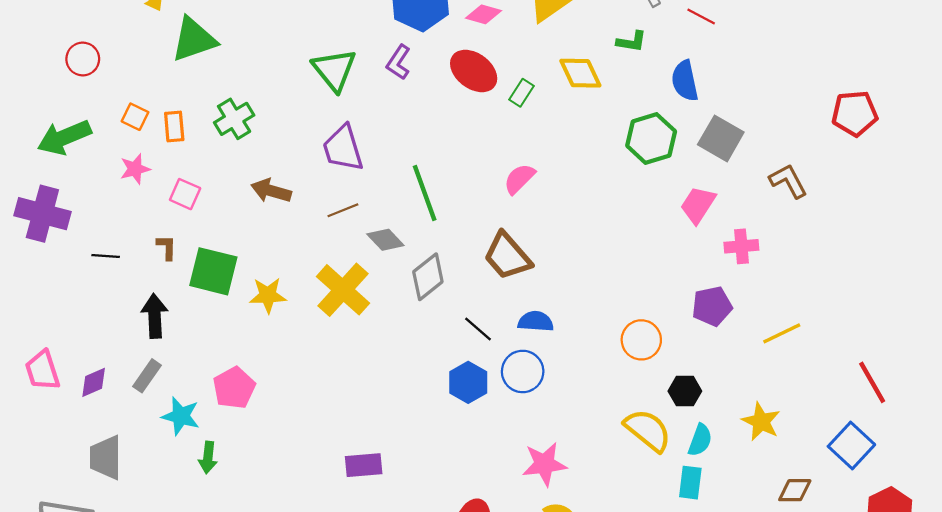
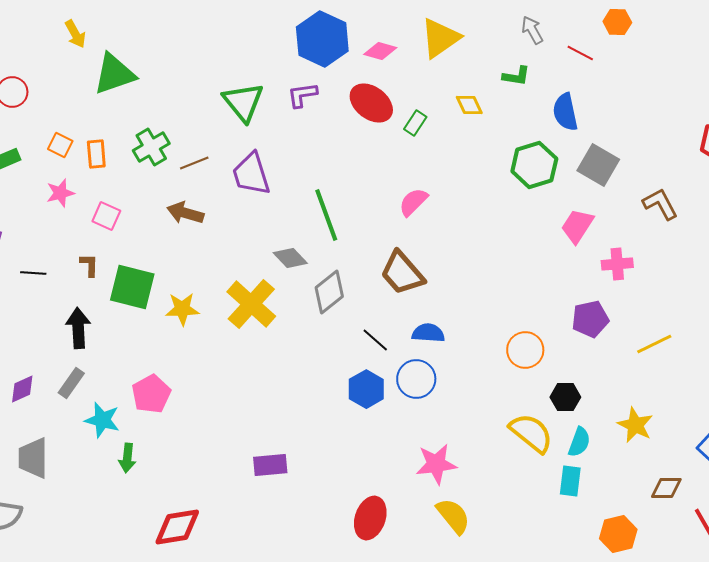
purple L-shape: (398, 62) -> (302, 95), turned 48
yellow diamond: (580, 73) -> (469, 105), size x0.7
brown line: (343, 210) -> (194, 163), moved

